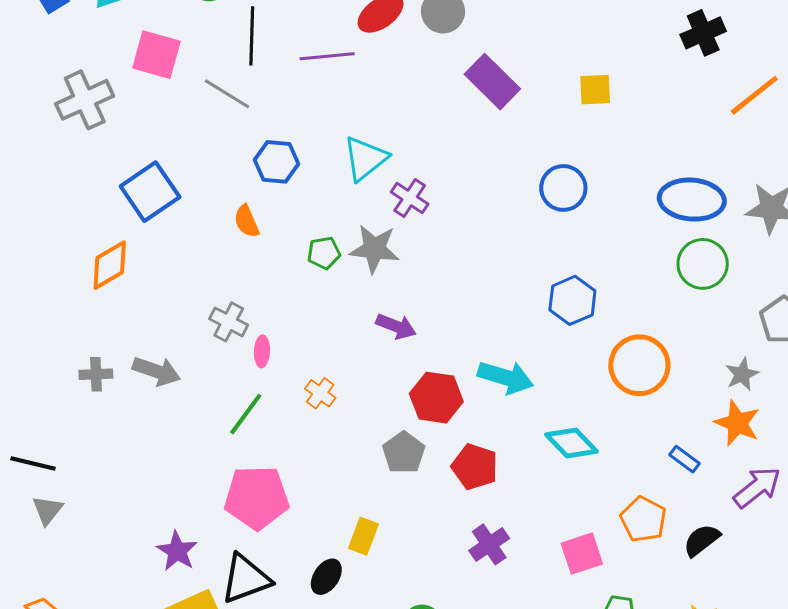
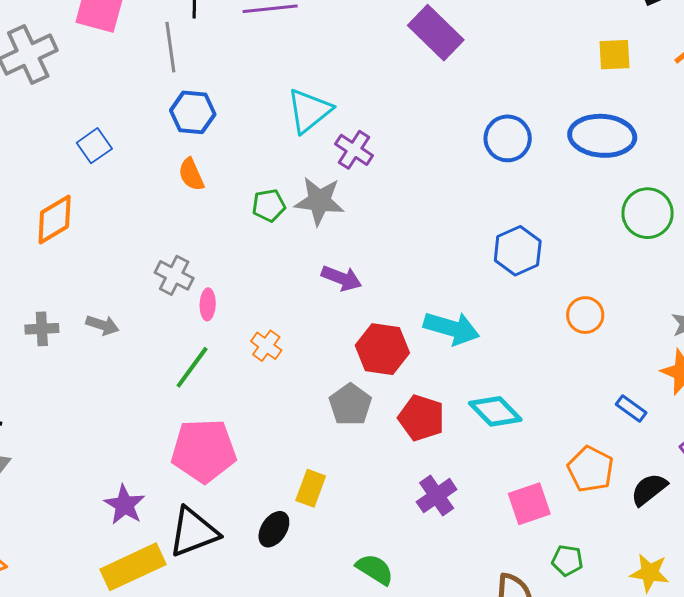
yellow square: (595, 90) -> (614, 55), moved
gray line: (227, 94) -> (170, 47), turned 51
blue hexagon: (277, 162) -> (193, 112), moved
blue square: (150, 192) -> (94, 146), size x0.6
blue ellipse: (692, 200) -> (602, 136), moved
orange circle: (639, 365) -> (585, 315), size x0.6
gray arrow: (157, 371) -> (102, 325), size x0.7
cyan diamond: (572, 443) -> (495, 411), moved

